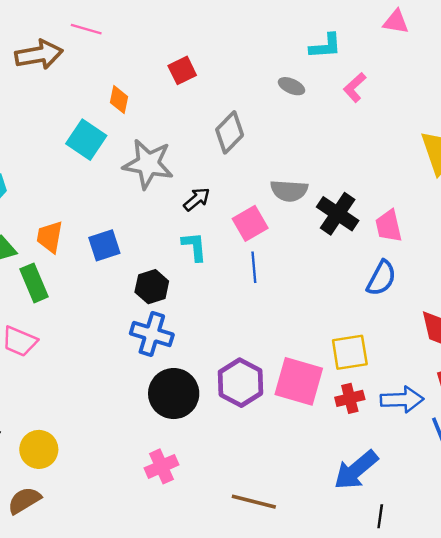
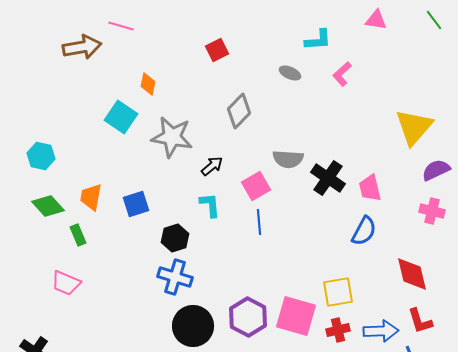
red square: (182, 70) -> (217, 50), moved
green rectangle: (34, 283) -> (78, 235), size x0.7

